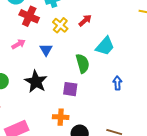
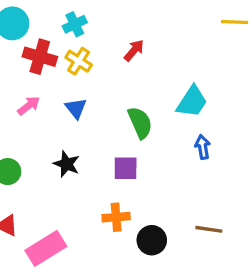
yellow cross: (60, 25) -> (79, 61), moved
cyan trapezoid: (105, 46) -> (192, 102), moved
black star: (36, 82) -> (67, 164), size x0.7

